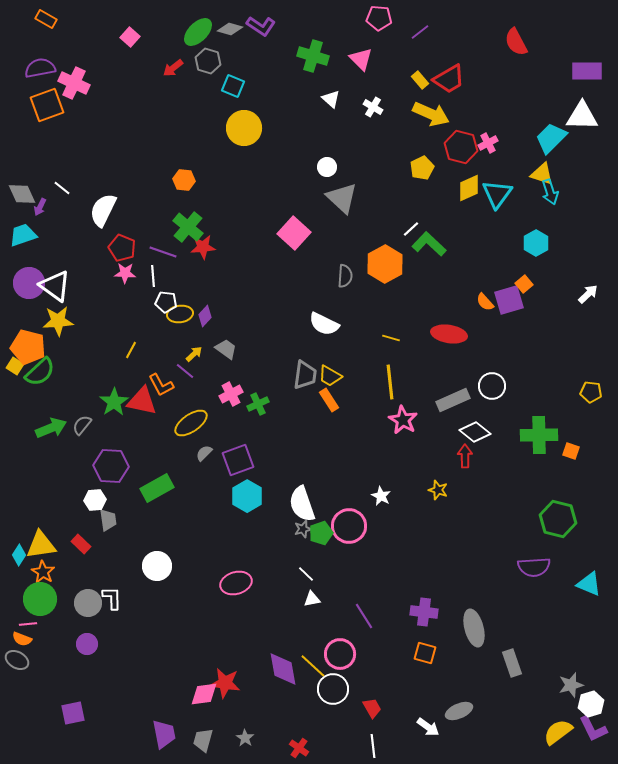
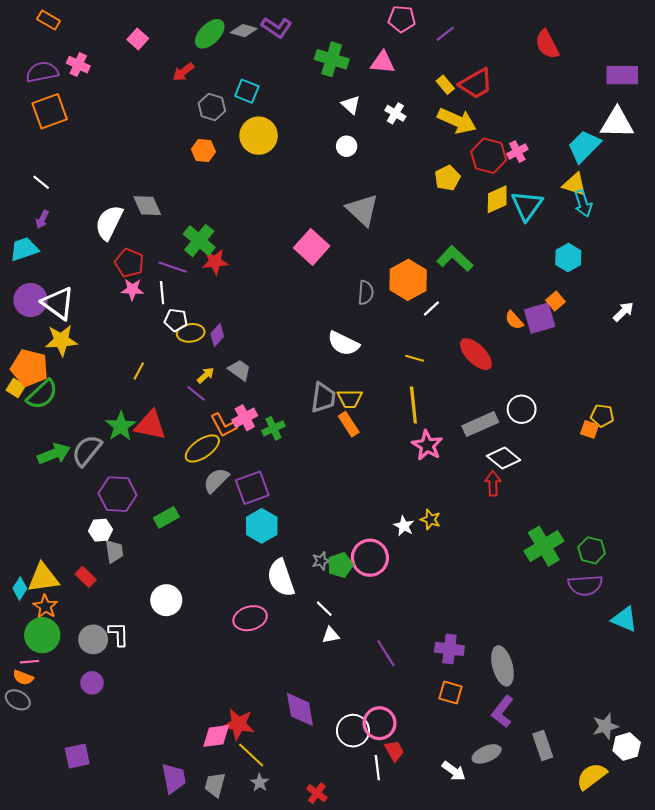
pink triangle: (361, 59) -> (383, 62), turned -40
gray hexagon: (208, 61) -> (212, 107), moved
pink cross: (74, 83) -> (78, 65), moved, size x0.7
white circle: (327, 167) -> (347, 146), moved
orange hexagon: (184, 180) -> (203, 150), moved
white line: (62, 188) -> (41, 182), moved
gray diamond: (22, 194) -> (147, 206), moved
white line: (411, 229) -> (431, 308), moved
red ellipse: (449, 334) -> (476, 354), turned 36
yellow trapezoid: (330, 376) -> (350, 399), turned -30
orange L-shape: (161, 385) -> (224, 425), moved
yellow pentagon: (591, 392) -> (602, 416), moved
gray semicircle: (82, 425) -> (87, 451), size x1.5
green cross: (539, 435) -> (544, 546), moved, turned -30
orange square: (571, 451) -> (589, 429), moved
gray semicircle: (204, 453) -> (216, 480), size x1.5
green rectangle: (157, 488) -> (166, 517), size x0.7
yellow star: (438, 490) -> (430, 520), moved
white semicircle: (302, 504) -> (281, 578), moved
green hexagon: (558, 519) -> (592, 550), size x0.7
purple semicircle: (534, 567) -> (585, 585), moved
pink circle: (340, 654) -> (379, 723), moved
gray rectangle: (512, 663) -> (543, 745), moved
yellow line: (313, 666) -> (251, 755), moved
purple L-shape: (593, 729) -> (502, 712), moved, turned 64
white line: (373, 746) -> (377, 768), moved

